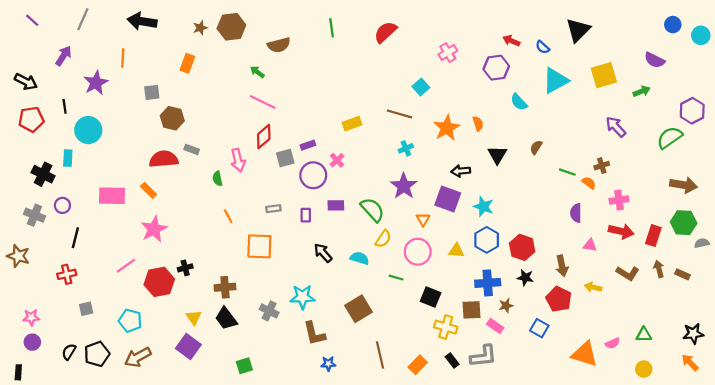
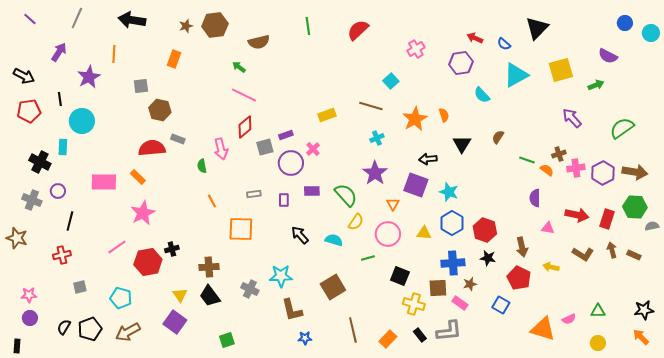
purple hexagon: (692, 111) -> (603, 173), moved
pink cross: (619, 200) -> (576, 168), moved
green line: (396, 278) -> (368, 258), turned -32

